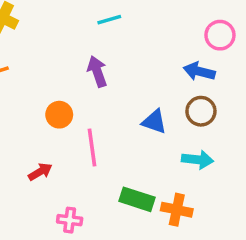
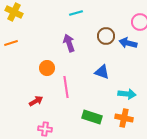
brown circle: (201, 111) -> (106, 36), moved
orange cross: (177, 210) -> (124, 118), moved
pink cross: (70, 220) -> (45, 129), moved

